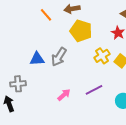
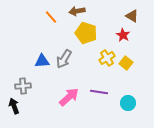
purple line: (94, 90) -> (99, 92), turned 36
pink arrow: (64, 95) -> (69, 97), size x1.5

